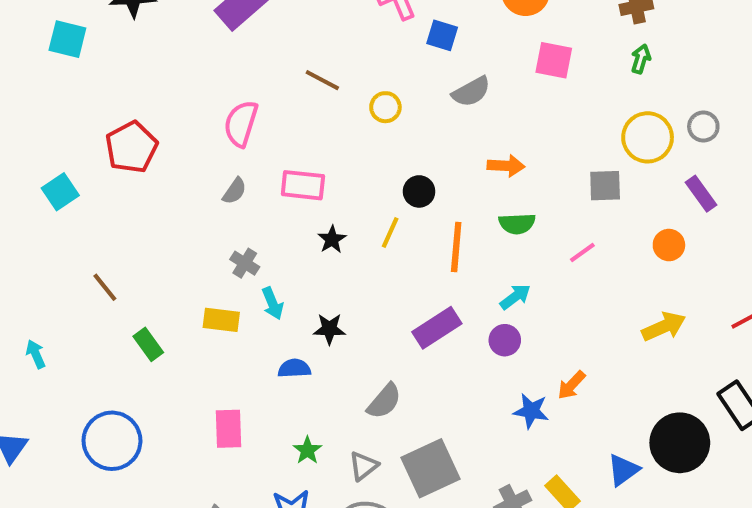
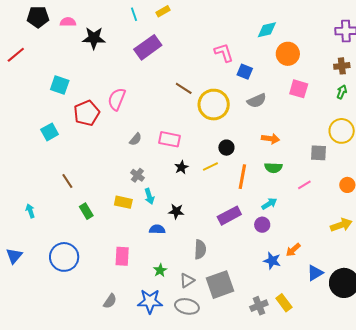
cyan square: (67, 39) -> (60, 85), moved
yellow circle: (385, 107) -> (214, 105), size x2.0
pink semicircle: (241, 124) -> (117, 99), moved
yellow line: (390, 232) -> (210, 166), turned 35
gray semicircle: (384, 401) -> (200, 249), turned -42
blue triangle: (623, 470) -> (315, 273), moved

